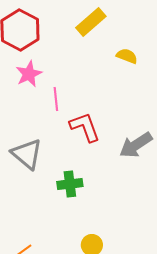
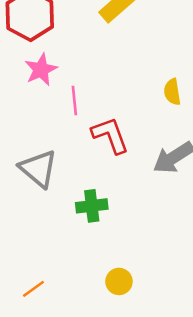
yellow semicircle: (127, 56) -> (172, 92), moved, turned -120

